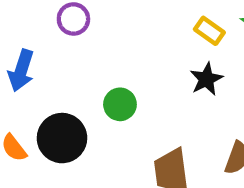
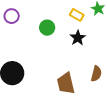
green circle: (120, 104) -> (47, 28), moved

